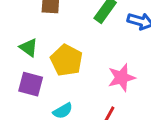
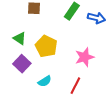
purple square: (31, 84) -> (22, 64), turned 30

